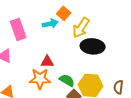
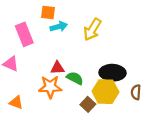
orange square: (64, 13) -> (48, 13), moved, turned -32
black ellipse: (93, 46) -> (113, 73), moved
green semicircle: (67, 80) -> (75, 78), moved

